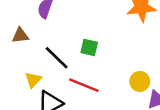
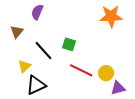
brown triangle: (20, 35) -> (17, 32), turned -48
red line: (84, 85) -> (81, 70), moved

